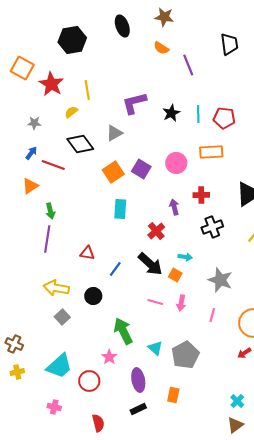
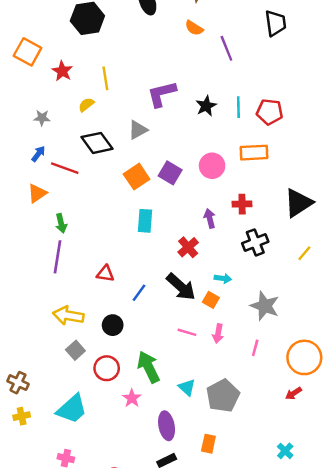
red star: (51, 84) -> (62, 71), size x0.7
red circle: (89, 381) -> (107, 368), moved

